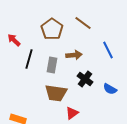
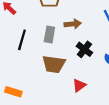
black line: (29, 59) -> (22, 40), moved
red triangle: (72, 113) -> (79, 85), moved

